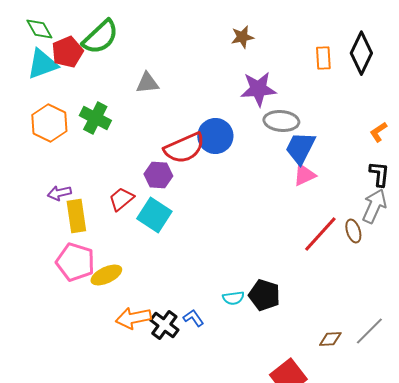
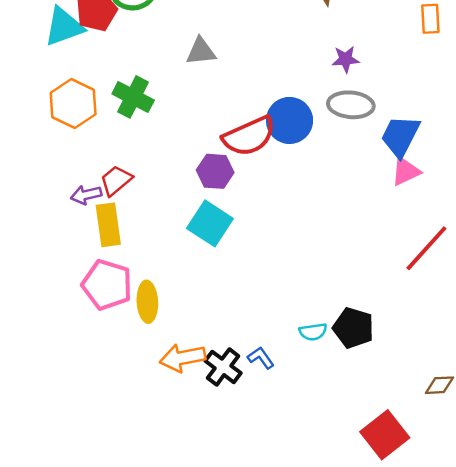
purple star: (258, 89) -> (346, 59), size x0.6
gray ellipse: (281, 121) -> (351, 105), moved
red trapezoid: (121, 199) -> (116, 180), moved
yellow ellipse: (106, 275) -> (147, 302), turned -68

